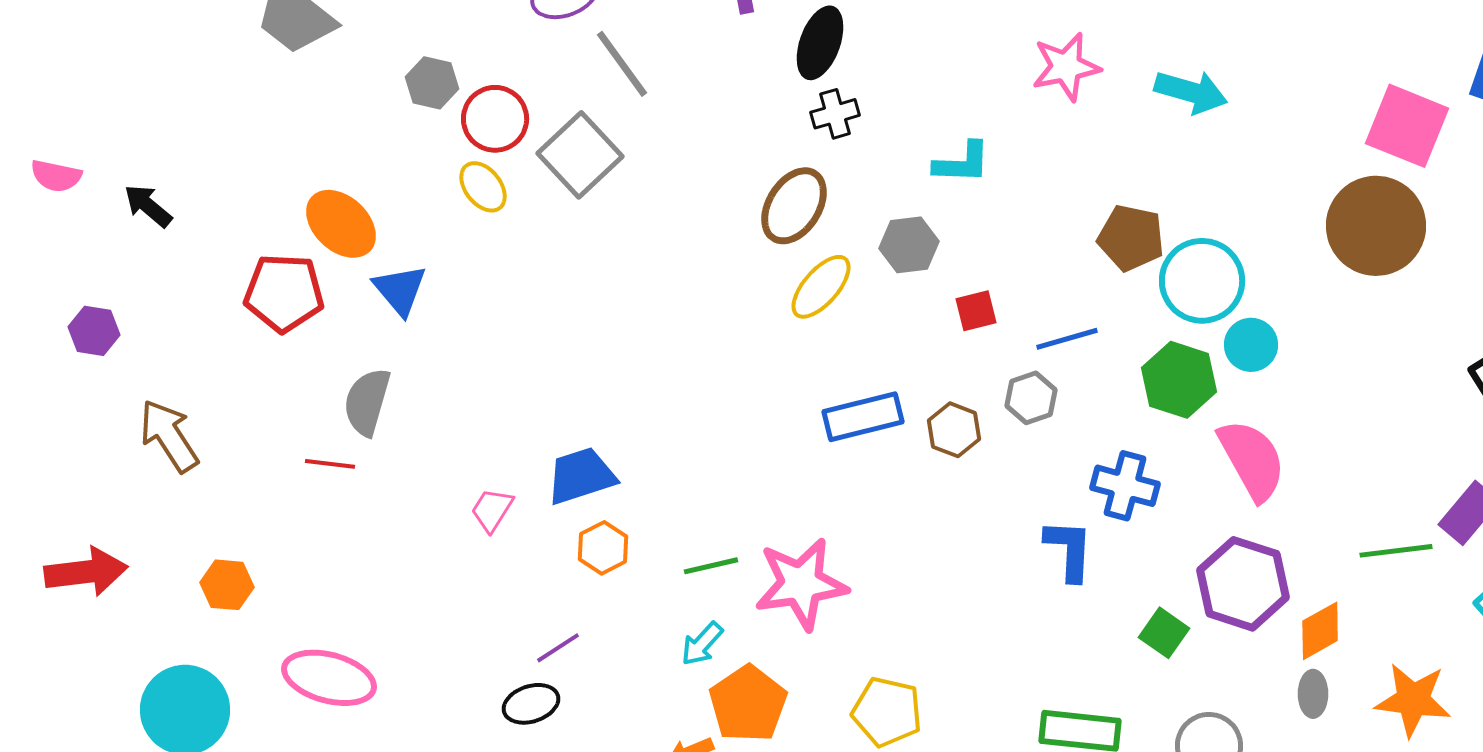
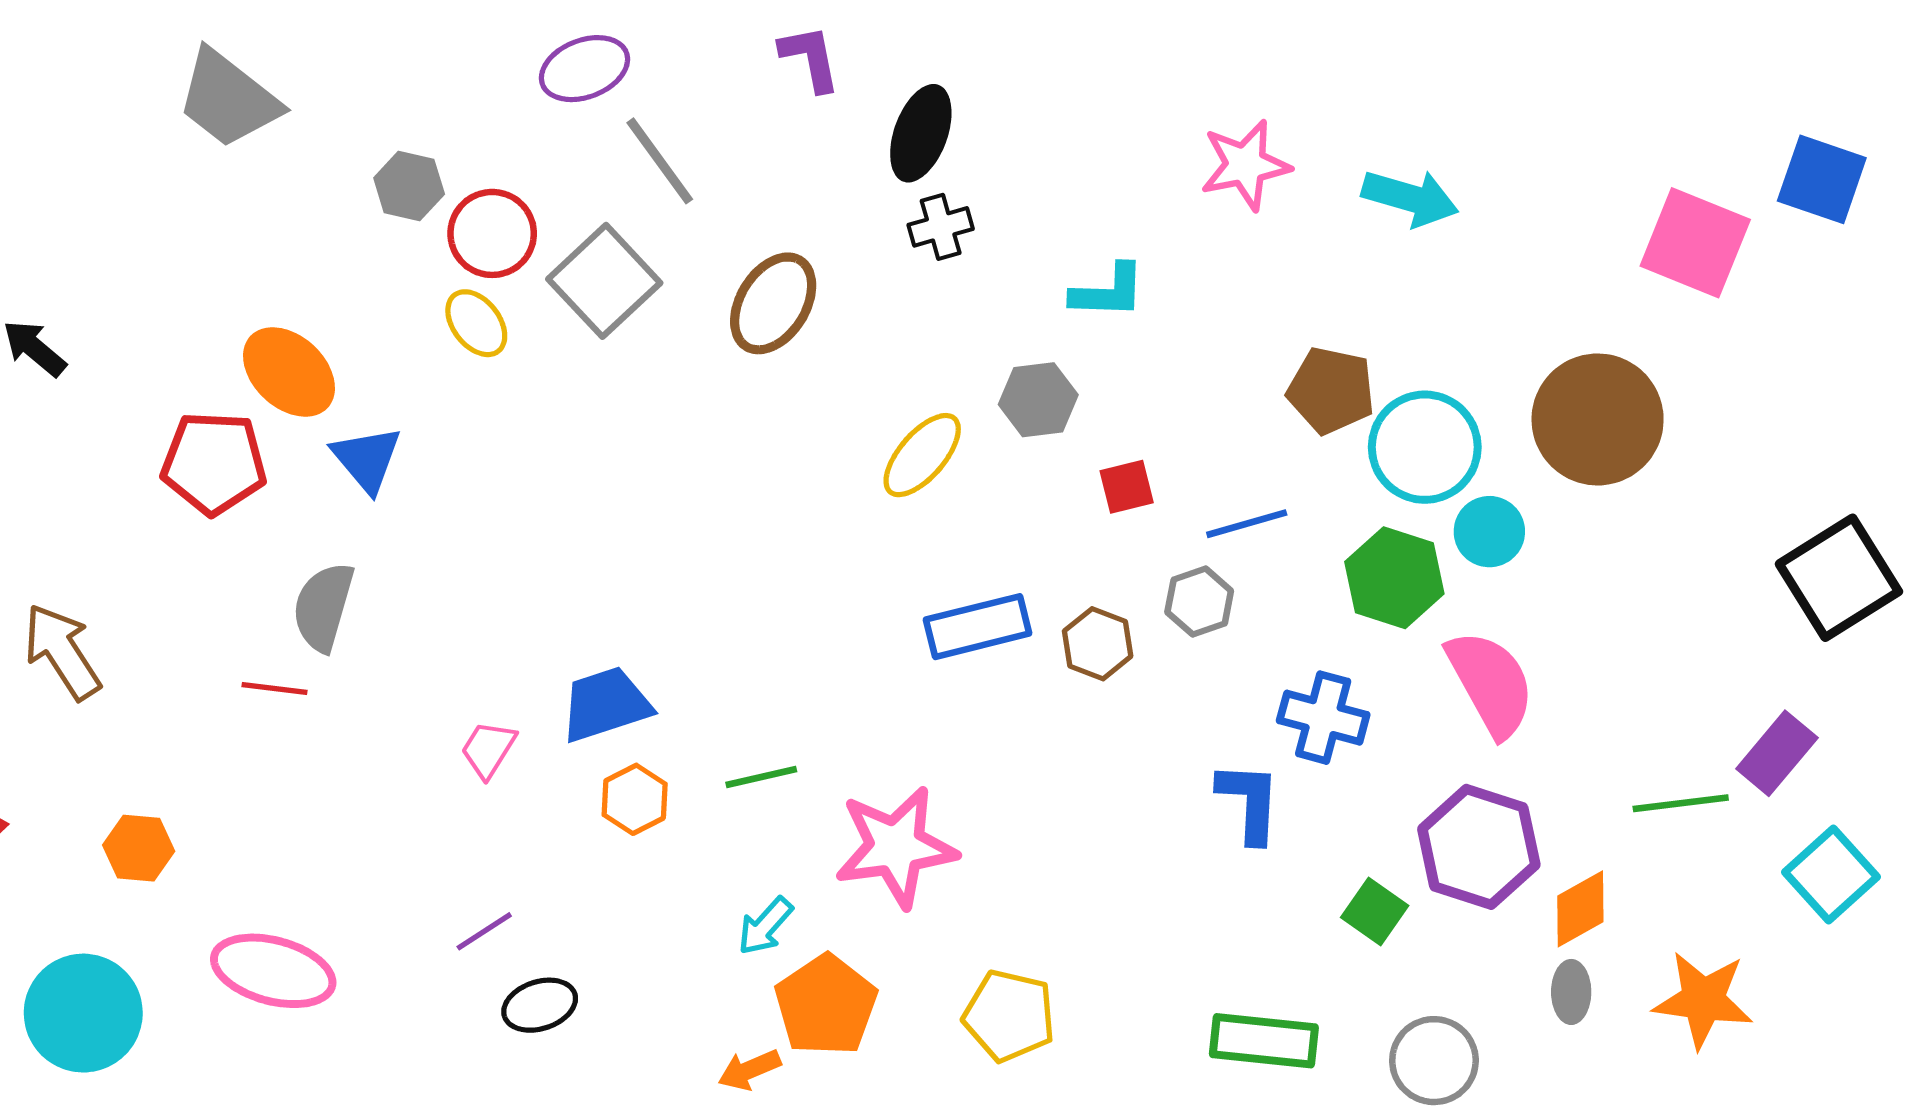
brown ellipse: (794, 206) -> (773, 303), moved
brown circle: (1376, 226) -> (1598, 419), moved
green line: (711, 566) -> (761, 777), moved
purple line: (558, 648) -> (484, 931), moved

